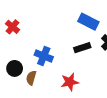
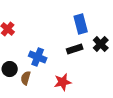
blue rectangle: (88, 22) -> (81, 24), turned 48

